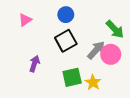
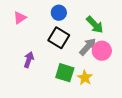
green arrow: (115, 29) -> (95, 25), moved
black square: (66, 41) -> (59, 38), turned -30
green square: (72, 77) -> (65, 73), turned 30

